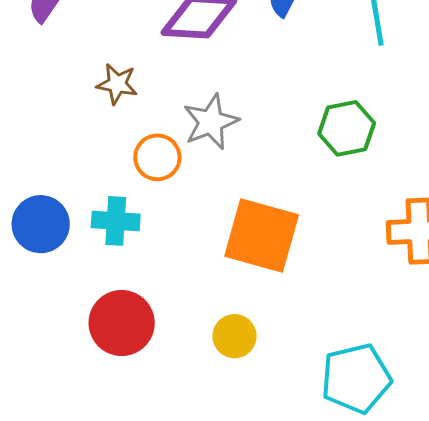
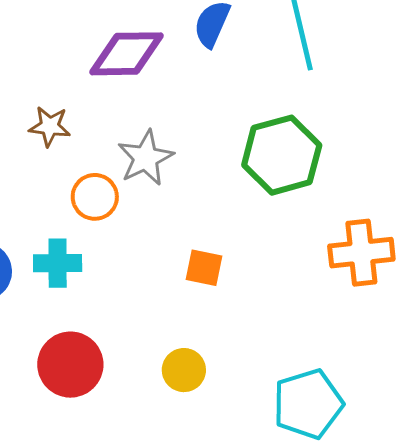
green hexagon: (347, 128) -> (282, 155), size x1.4
orange square: (262, 235) -> (204, 268), size x0.5

